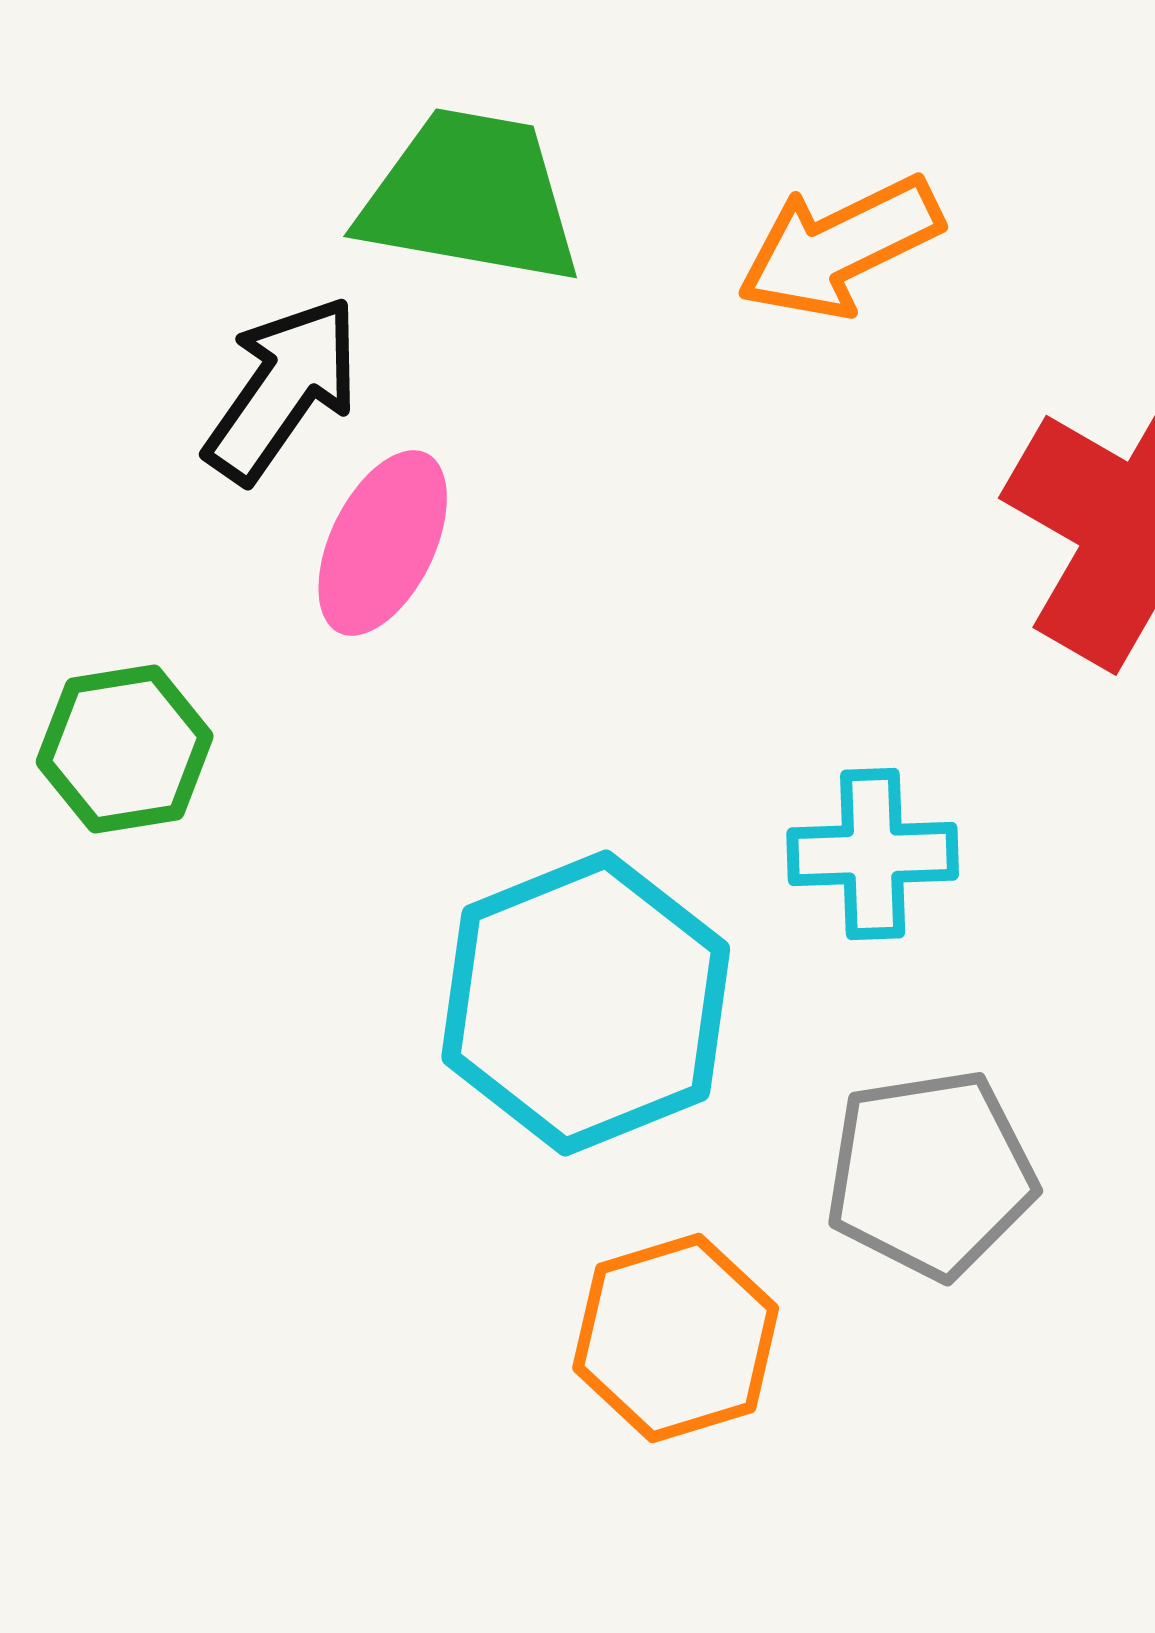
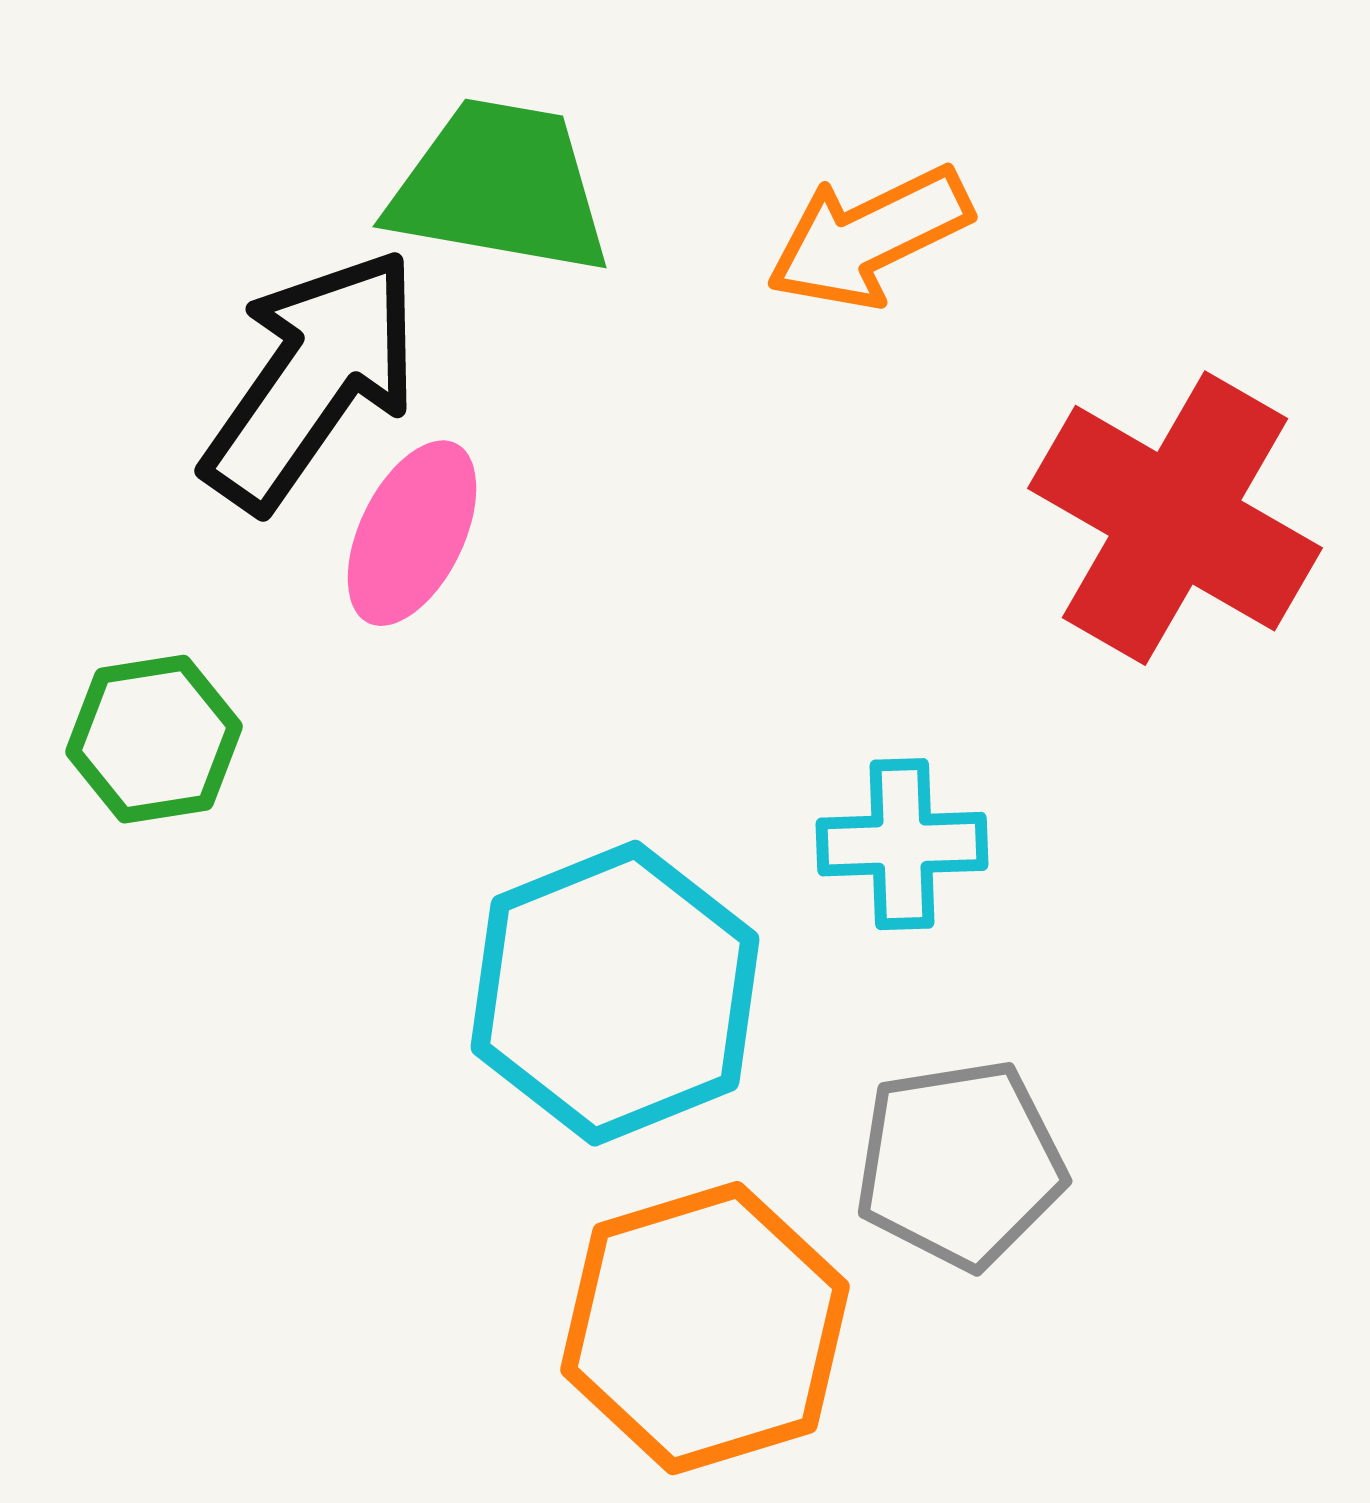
black arrow: (283, 389) -> (312, 379), size x1.4
orange hexagon: (676, 1338) -> (705, 1328), size x1.4

